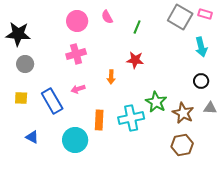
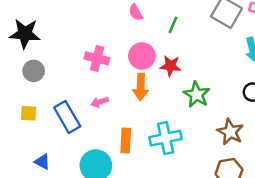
pink circle: (77, 21) -> (142, 56), moved
pink cross: (76, 54) -> (97, 58), turned 30
orange arrow: (111, 77) -> (141, 87), size x1.5
green star: (156, 102) -> (197, 95), moved

